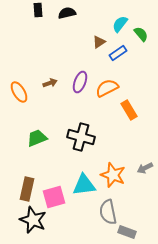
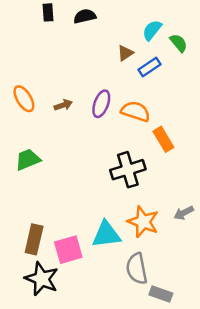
orange semicircle: (107, 88) -> (136, 111), turned 45
orange ellipse: (19, 92) -> (24, 99), moved
black cross: (81, 137) -> (128, 170), moved, turned -32
green trapezoid: (37, 138) -> (28, 160), moved

